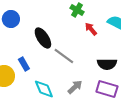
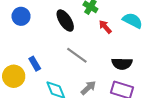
black ellipse: (43, 38) -> (65, 21), moved

